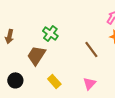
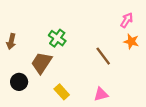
black circle: (15, 80) -> (19, 82), moved
pink triangle: (89, 83) -> (101, 94), turned 32

